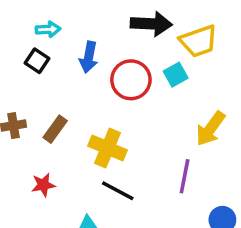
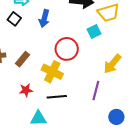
red circle: (131, 80) -> (67, 49), moved
red star: (43, 185) -> (26, 90), moved
black line: (118, 191) -> (57, 97), turned -36

